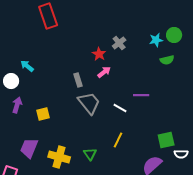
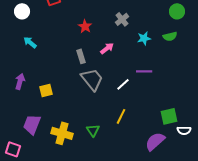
cyan star: (156, 40) -> (144, 38), moved
red star: (99, 54) -> (85, 26), moved
white circle: (11, 81) -> (22, 11), moved
white line: (120, 108) -> (123, 84), turned -72

